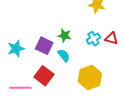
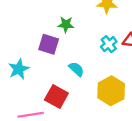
green star: (65, 35) -> (66, 24), moved
purple square: (44, 46) -> (49, 44), moved

